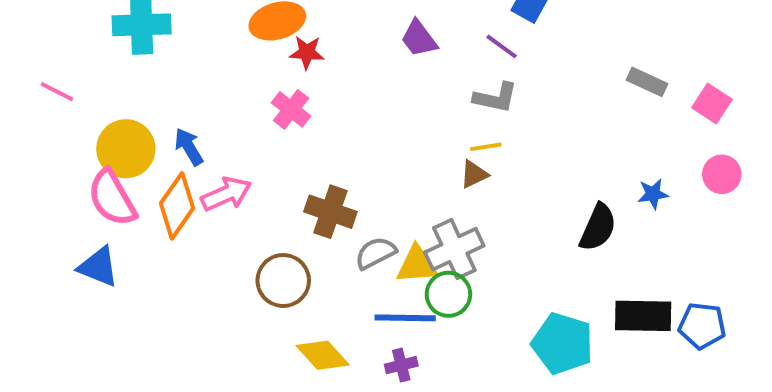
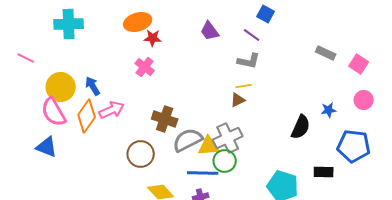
gray semicircle: (376, 253) -> (188, 140), size x1.4
black rectangle: (643, 316) -> (324, 172), size x0.7
blue pentagon: (702, 326) -> (354, 146), moved, size x1.4

